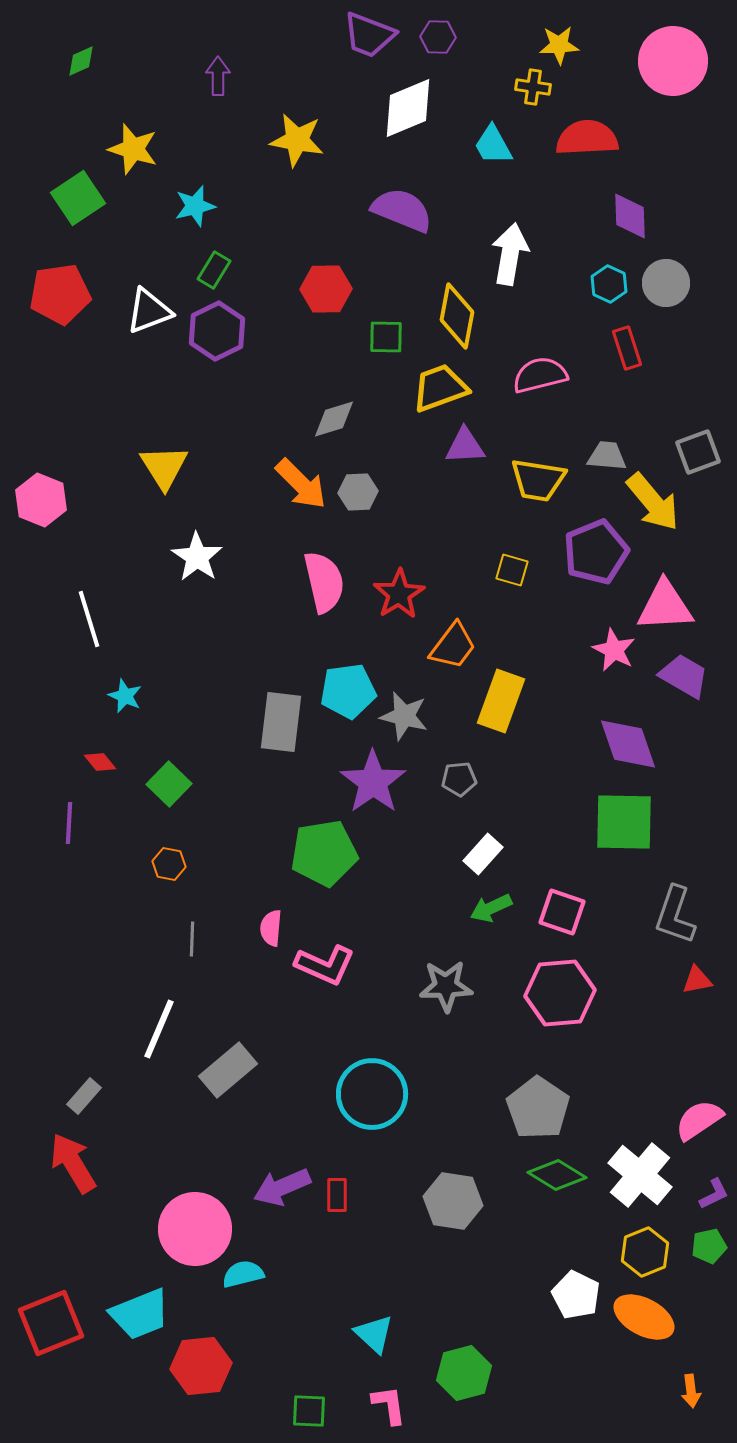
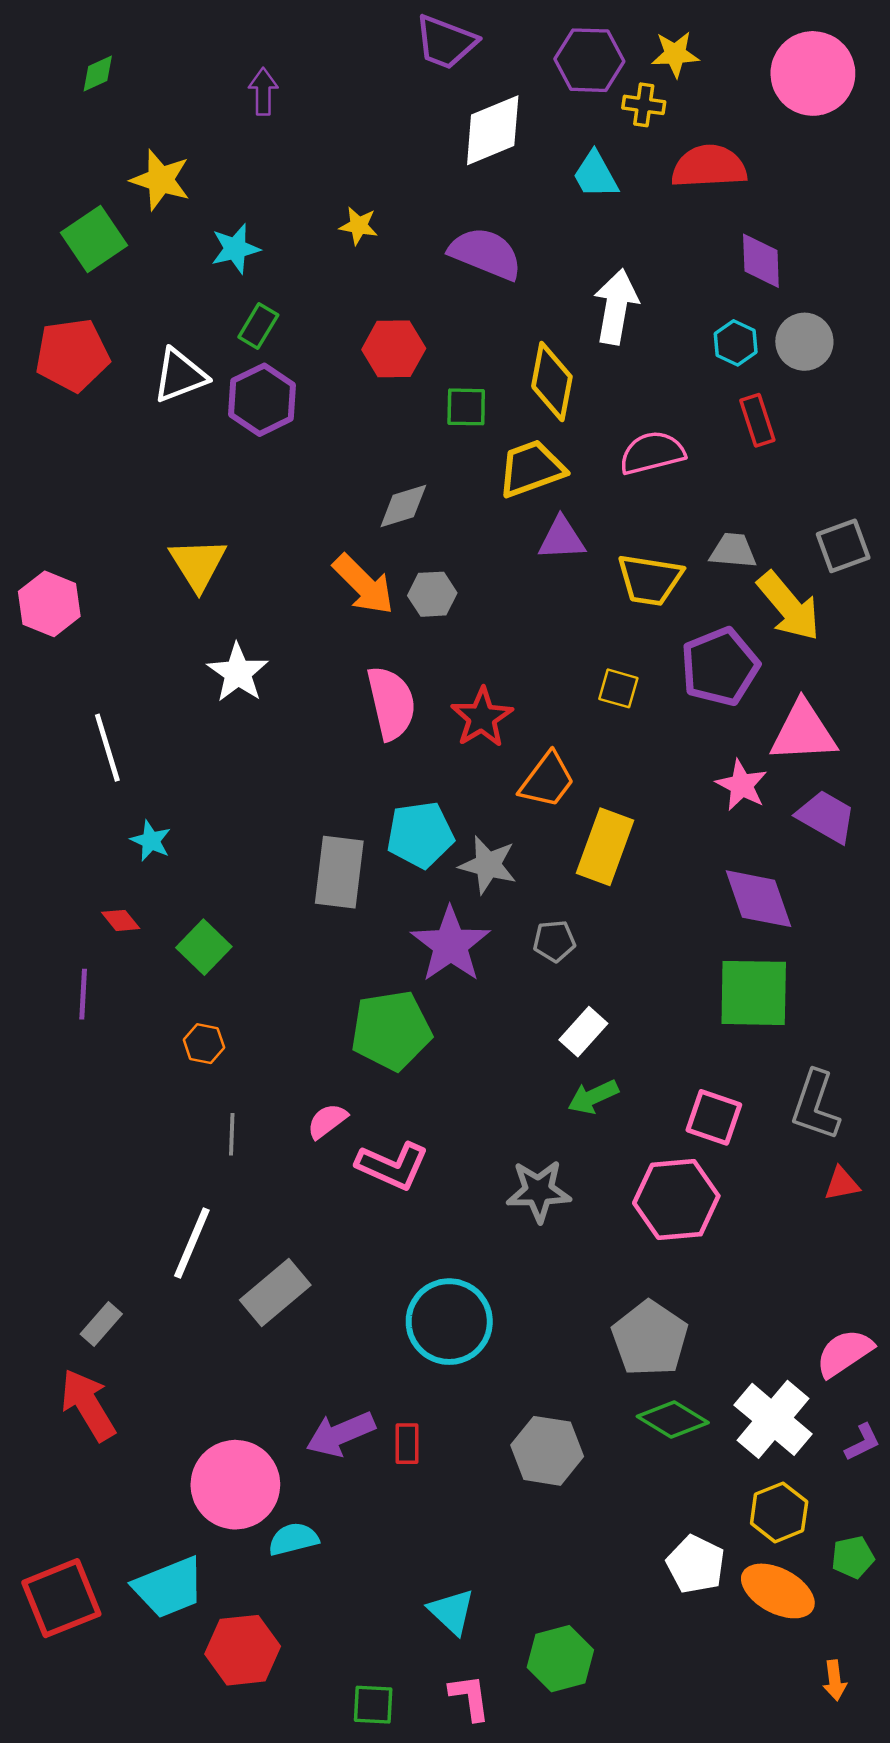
purple hexagon: (438, 37) -> (589, 60), moved, size x1.6
yellow star: (297, 140) -> (359, 226), moved, size x0.6
pink square: (562, 912) -> (714, 1117), moved
pink semicircle: (271, 928) -> (327, 1121), turned 48
green pentagon: (709, 1246) -> (853, 1557), moved

